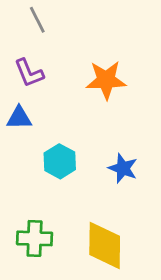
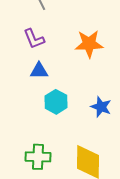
blue triangle: (19, 118) -> (39, 71), moved

